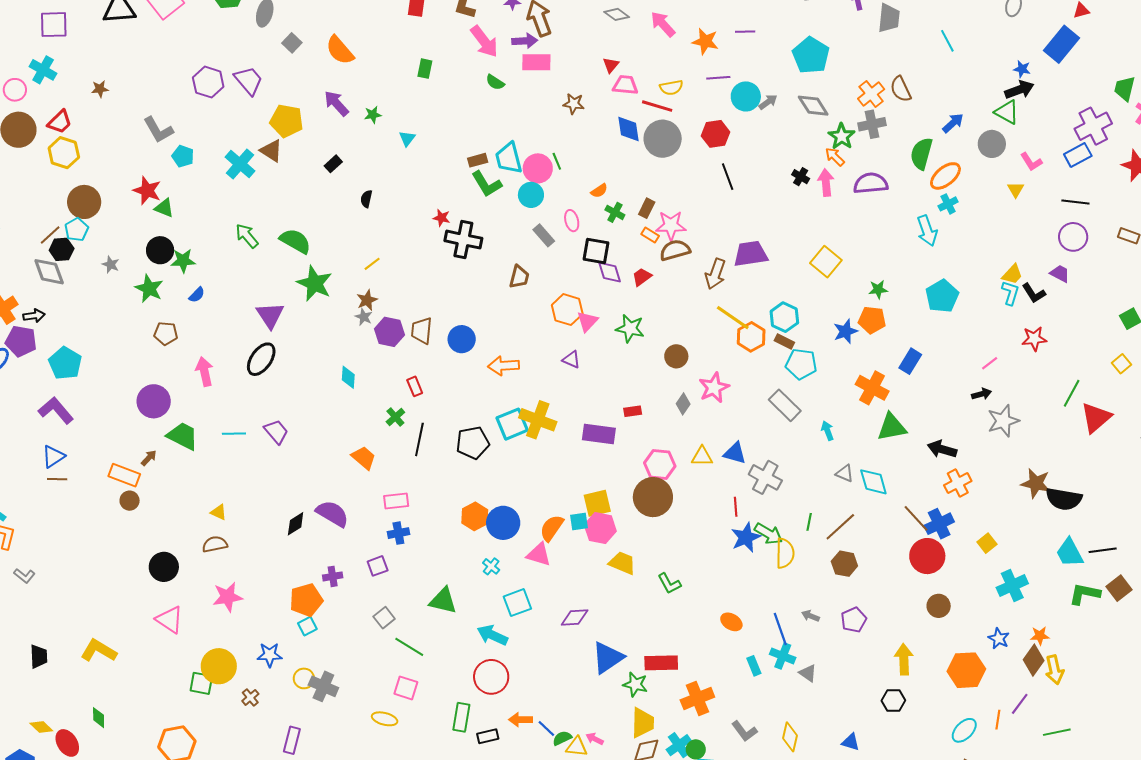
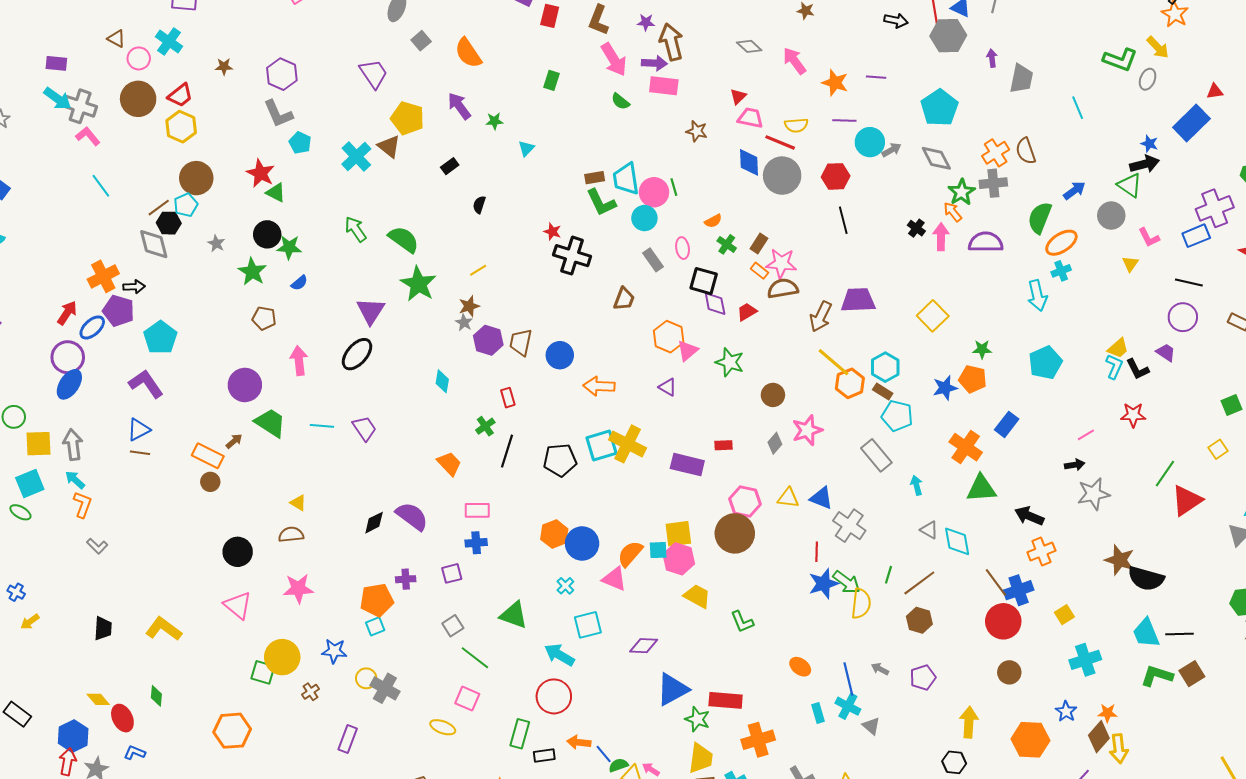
purple hexagon: (208, 82) -> (282, 74), moved

